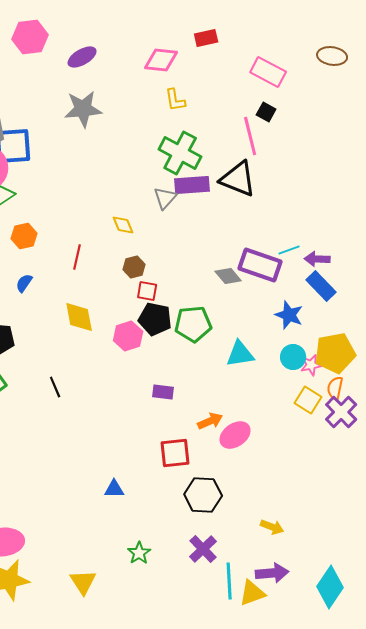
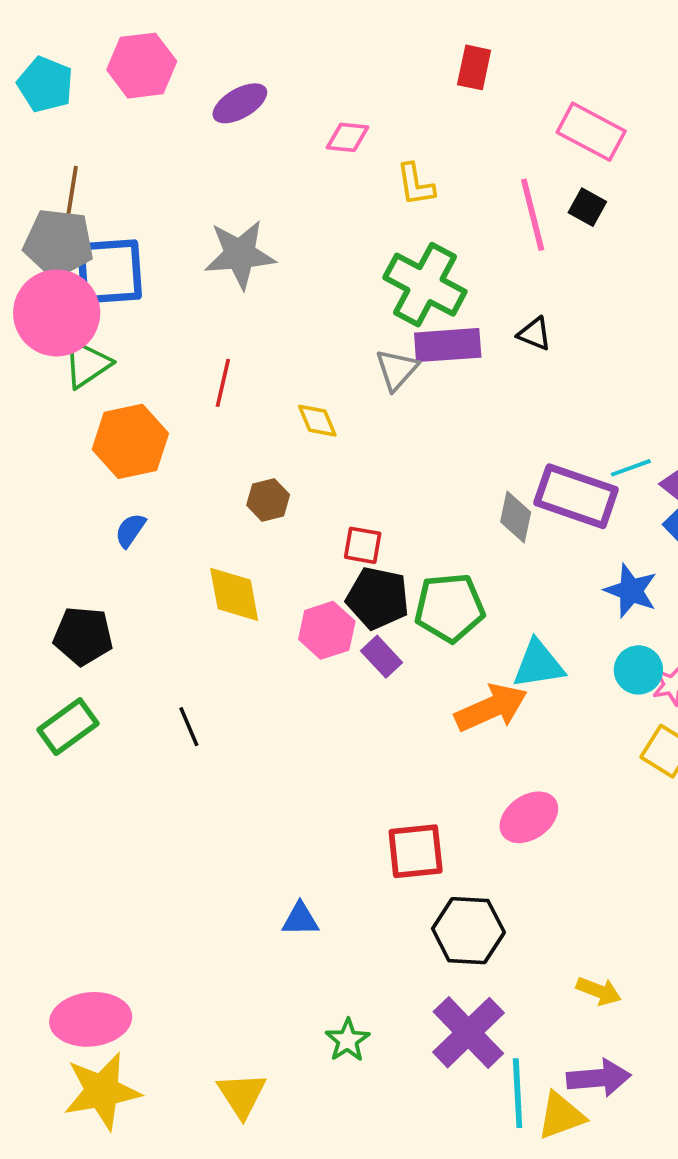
red rectangle: (206, 38) -> (474, 67), turned -65
pink diamond: (161, 60) -> (348, 137), moved, size x0.7
gray star: (83, 109) -> (240, 254), moved
pink line: (250, 136) -> (533, 215), moved
black triangle: (238, 179) -> (535, 334), size x0.5
orange hexagon: (24, 236) -> (130, 441), size x1.5
red line: (77, 257) -> (223, 383), moved
brown hexagon: (134, 267) -> (268, 500), moved
gray diamond: (228, 276) -> (516, 517), turned 52
purple rectangle: (163, 392) -> (382, 657), moved, turned 40
orange arrow: (210, 421) -> (491, 708), moved, size x1.5
purple cross: (203, 549) -> (468, 1033), size x1.4

